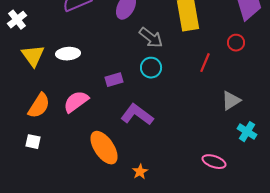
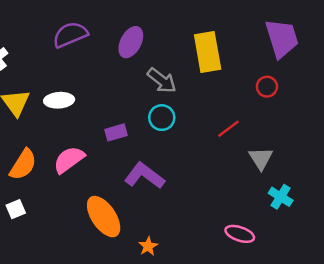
red line: (205, 63) -> (229, 129), moved, turned 30
gray triangle: (231, 101) -> (261, 158), turned -30
white square: (33, 142) -> (16, 209), turned -35

